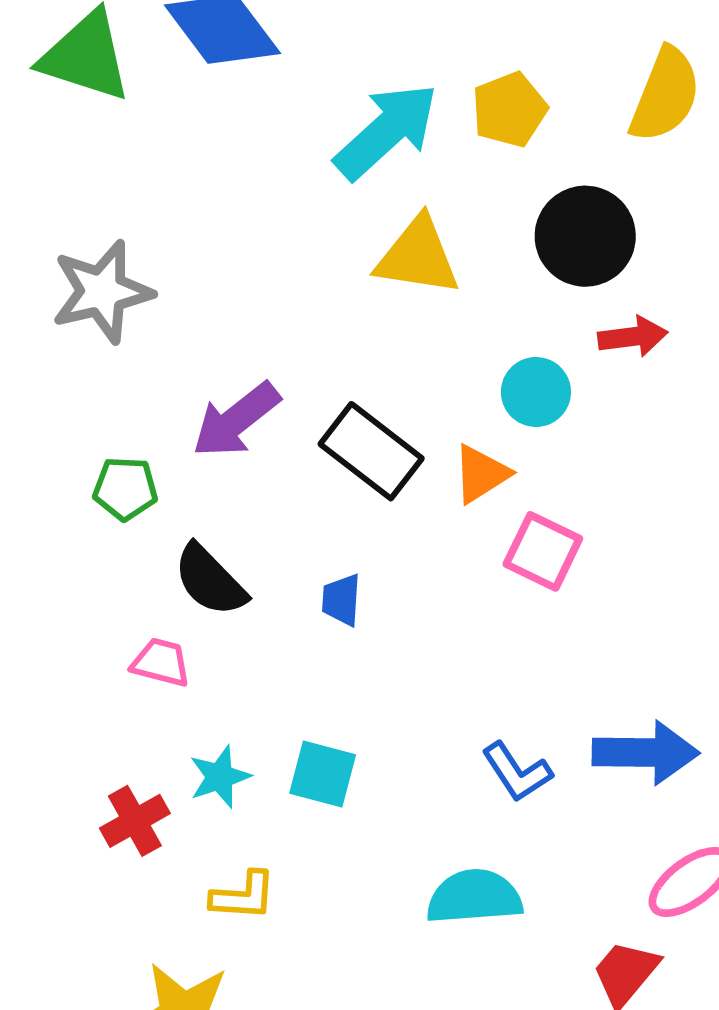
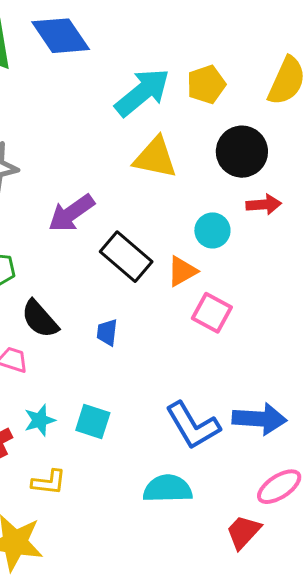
purple arrow: (236, 420) -> (71, 213), moved
blue L-shape: (517, 772) -> (193, 426), size x1.5

